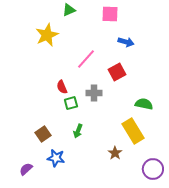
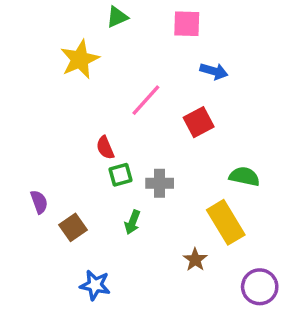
gray cross: (94, 93) -> (160, 183), moved
blue star: (56, 158) -> (95, 285), moved
purple semicircle: (26, 169) -> (39, 202), moved, turned 112

